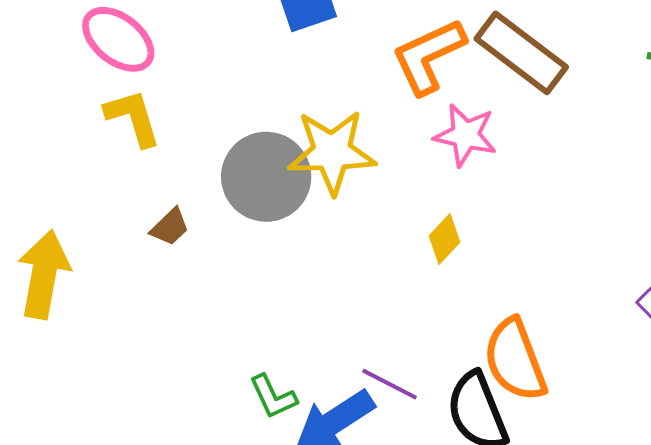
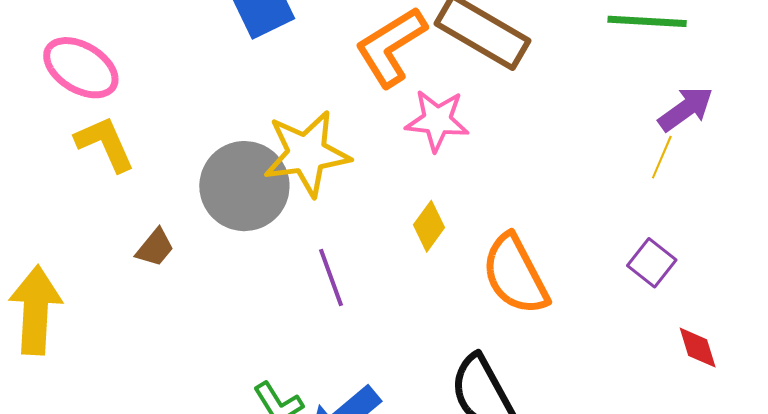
orange semicircle: (515, 360) -> (515, 275), moved
purple line: (390, 384) -> (331, 277), moved, turned 50

